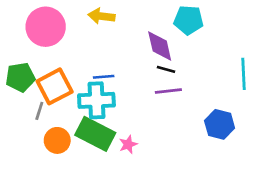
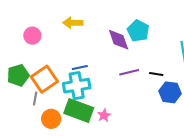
cyan pentagon: (188, 20) -> (138, 31), moved, turned 30
pink circle: (46, 27) -> (32, 36), size x0.6
black line: (166, 69) -> (156, 74), moved

